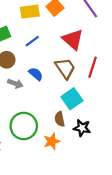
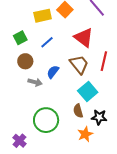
blue semicircle: (36, 74) -> (53, 72), turned -88
orange star: (52, 141) -> (85, 134), moved

